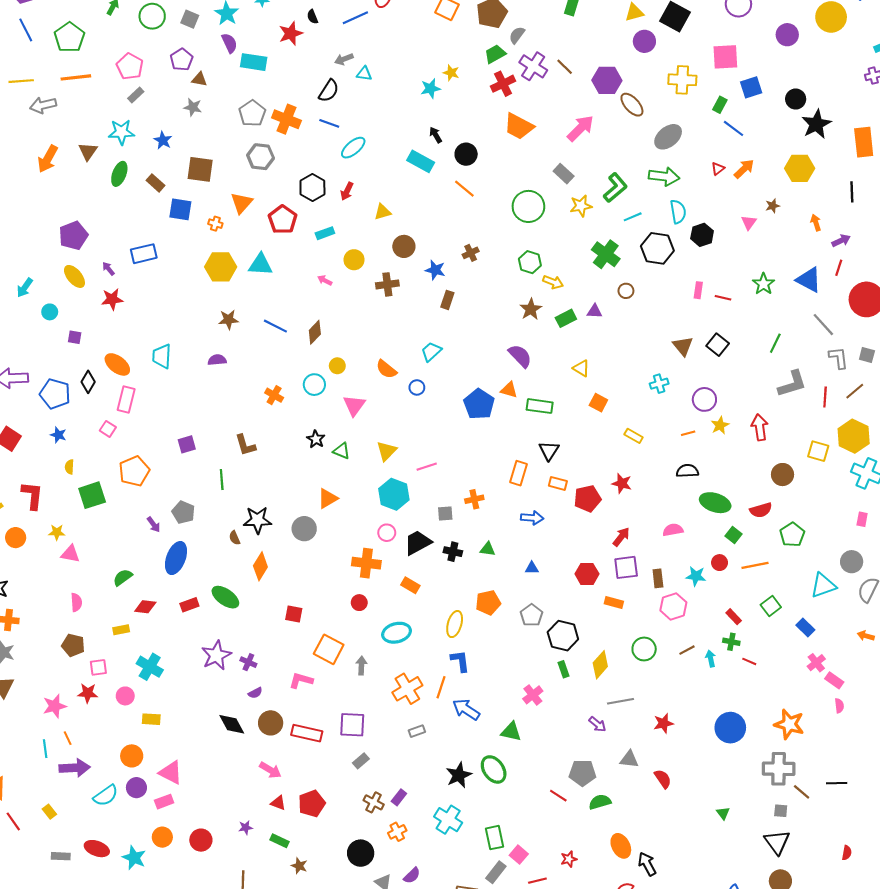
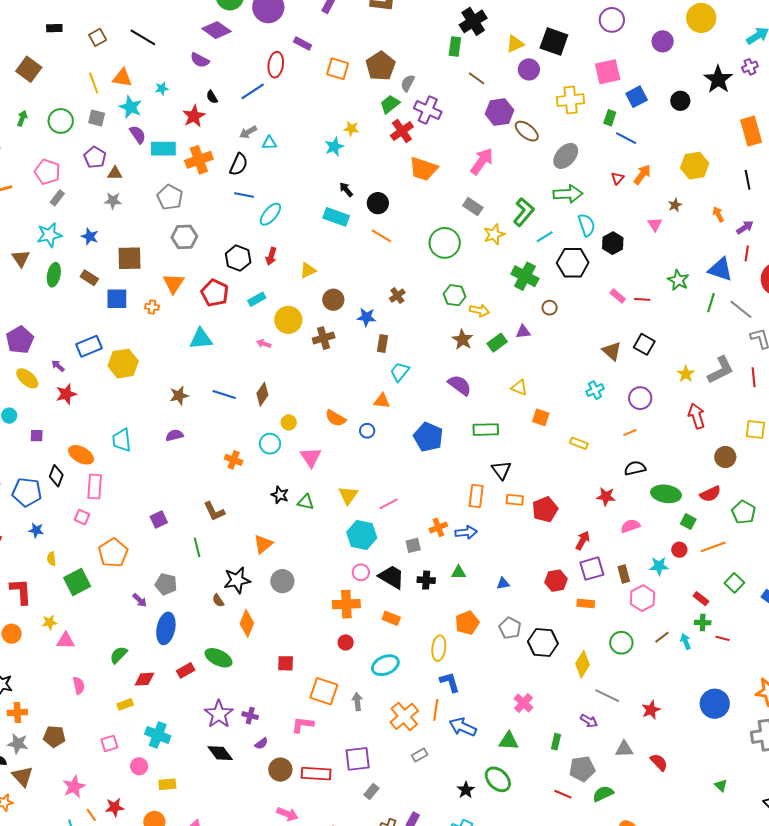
brown line: (565, 67) -> (477, 78), moved
orange cross: (286, 119) -> (199, 160), moved, turned -32
black star: (816, 124) -> (718, 79), moved
yellow circle: (354, 260) -> (288, 320), size x1.4
yellow hexagon: (221, 267) -> (123, 364), moved
pink rectangle: (698, 290) -> (618, 296), turned -49
green line: (775, 343) -> (711, 303), moved
cyan trapezoid: (431, 352) -> (400, 372), moved
orange triangle: (509, 390) -> (382, 401), moved
yellow star: (720, 425) -> (686, 374), moved
red star: (622, 483) -> (606, 497), moved
orange triangle: (328, 498) -> (263, 544), moved
blue arrow: (532, 518) -> (466, 532), moved
black trapezoid: (418, 543) -> (392, 577), turned 68
brown pentagon: (73, 645) -> (54, 737), moved
green rectangle: (563, 669) -> (556, 742), moved, turned 42
red star: (88, 693) -> (115, 807), moved
gray line: (621, 701) -> (607, 696), turned 45
black diamond: (232, 724) -> (220, 753), moved
black star: (459, 775) -> (466, 790), size x0.7

